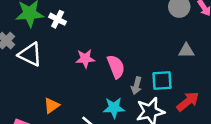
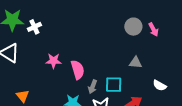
white cross: (58, 19) -> (34, 27), turned 32
orange triangle: (52, 106) -> (23, 96), turned -40

